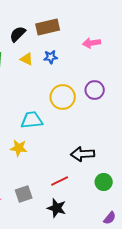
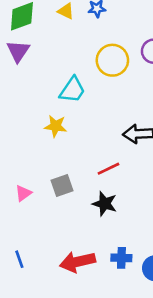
cyan trapezoid: (32, 120) -> (72, 90), turned 130

